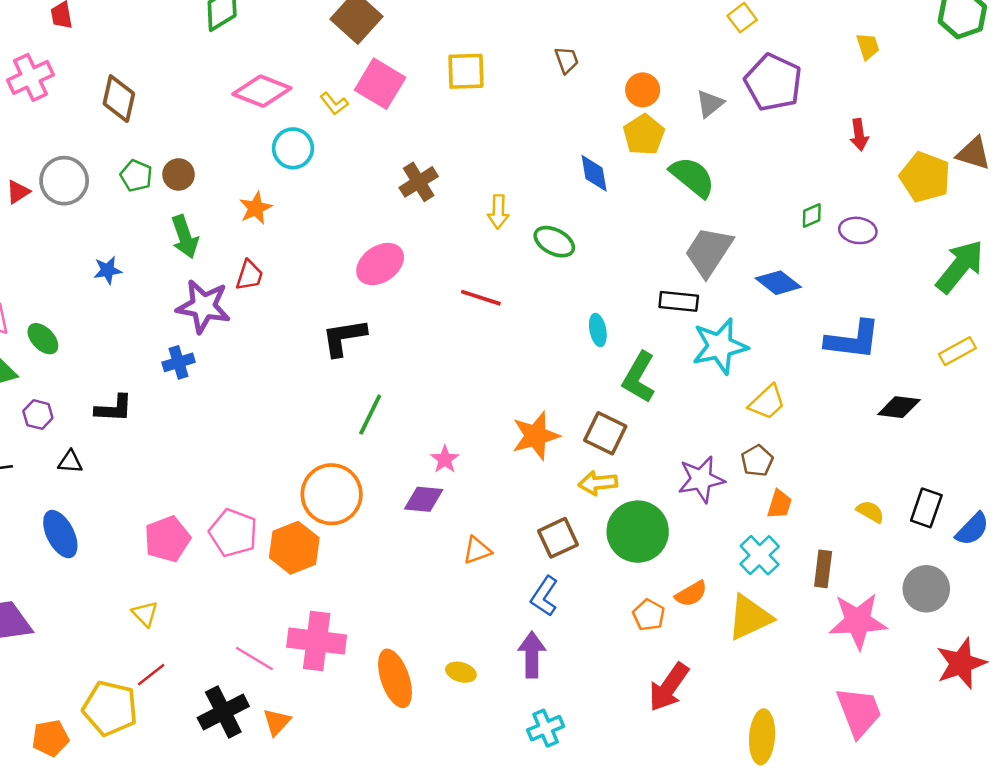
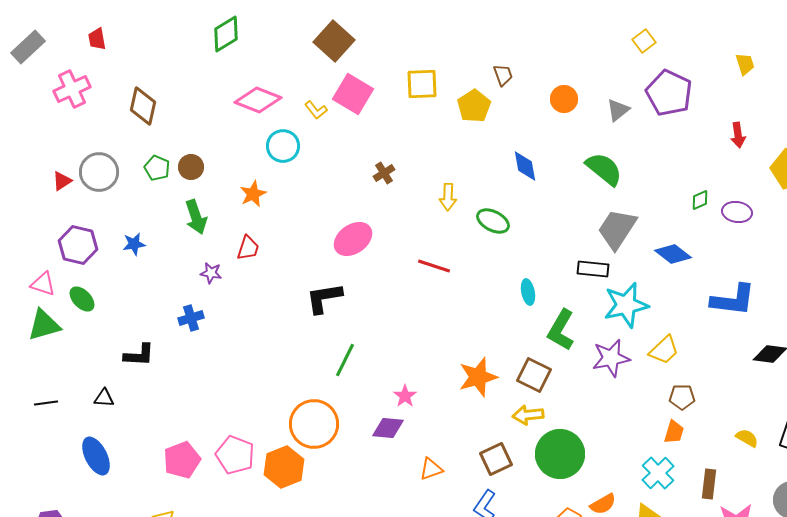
yellow pentagon: (644, 135) -> (474, 106), moved
brown cross: (419, 182) -> (384, 173), size x0.7
purple star: (203, 306) -> (211, 273), size x0.5
purple hexagon: (38, 415) -> (78, 245), moved, size x1.6
brown pentagon: (757, 461) -> (682, 397), moved, turned 30
purple star: (701, 479) -> (611, 358), moved

